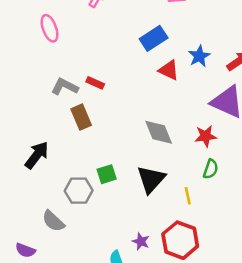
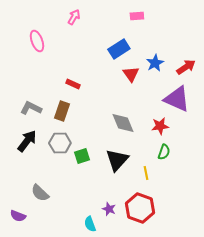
red triangle: (169, 70) -> (131, 74), turned 30
gray L-shape: (65, 87) -> (31, 108), moved
brown rectangle: (81, 117) -> (62, 111), turned 42
gray hexagon: (79, 191) -> (60, 143), moved

